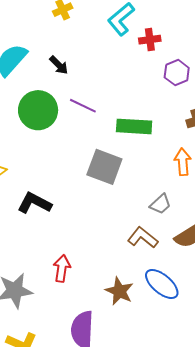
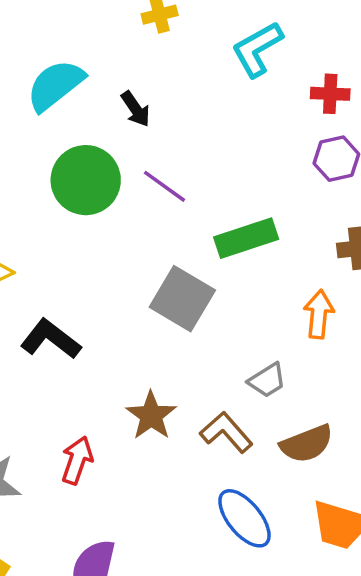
red cross: (150, 40) -> (330, 94), moved
green rectangle: (134, 126) -> (246, 238), turned -32
brown star: (119, 291) -> (151, 416), moved

